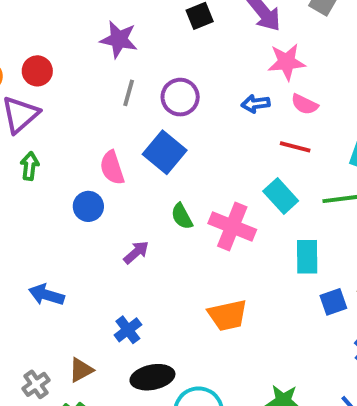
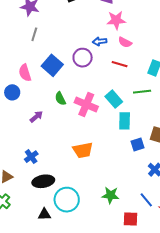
purple circle: (180, 97) -> (83, 58), moved
cyan rectangle: (281, 196) -> (114, 99), moved

